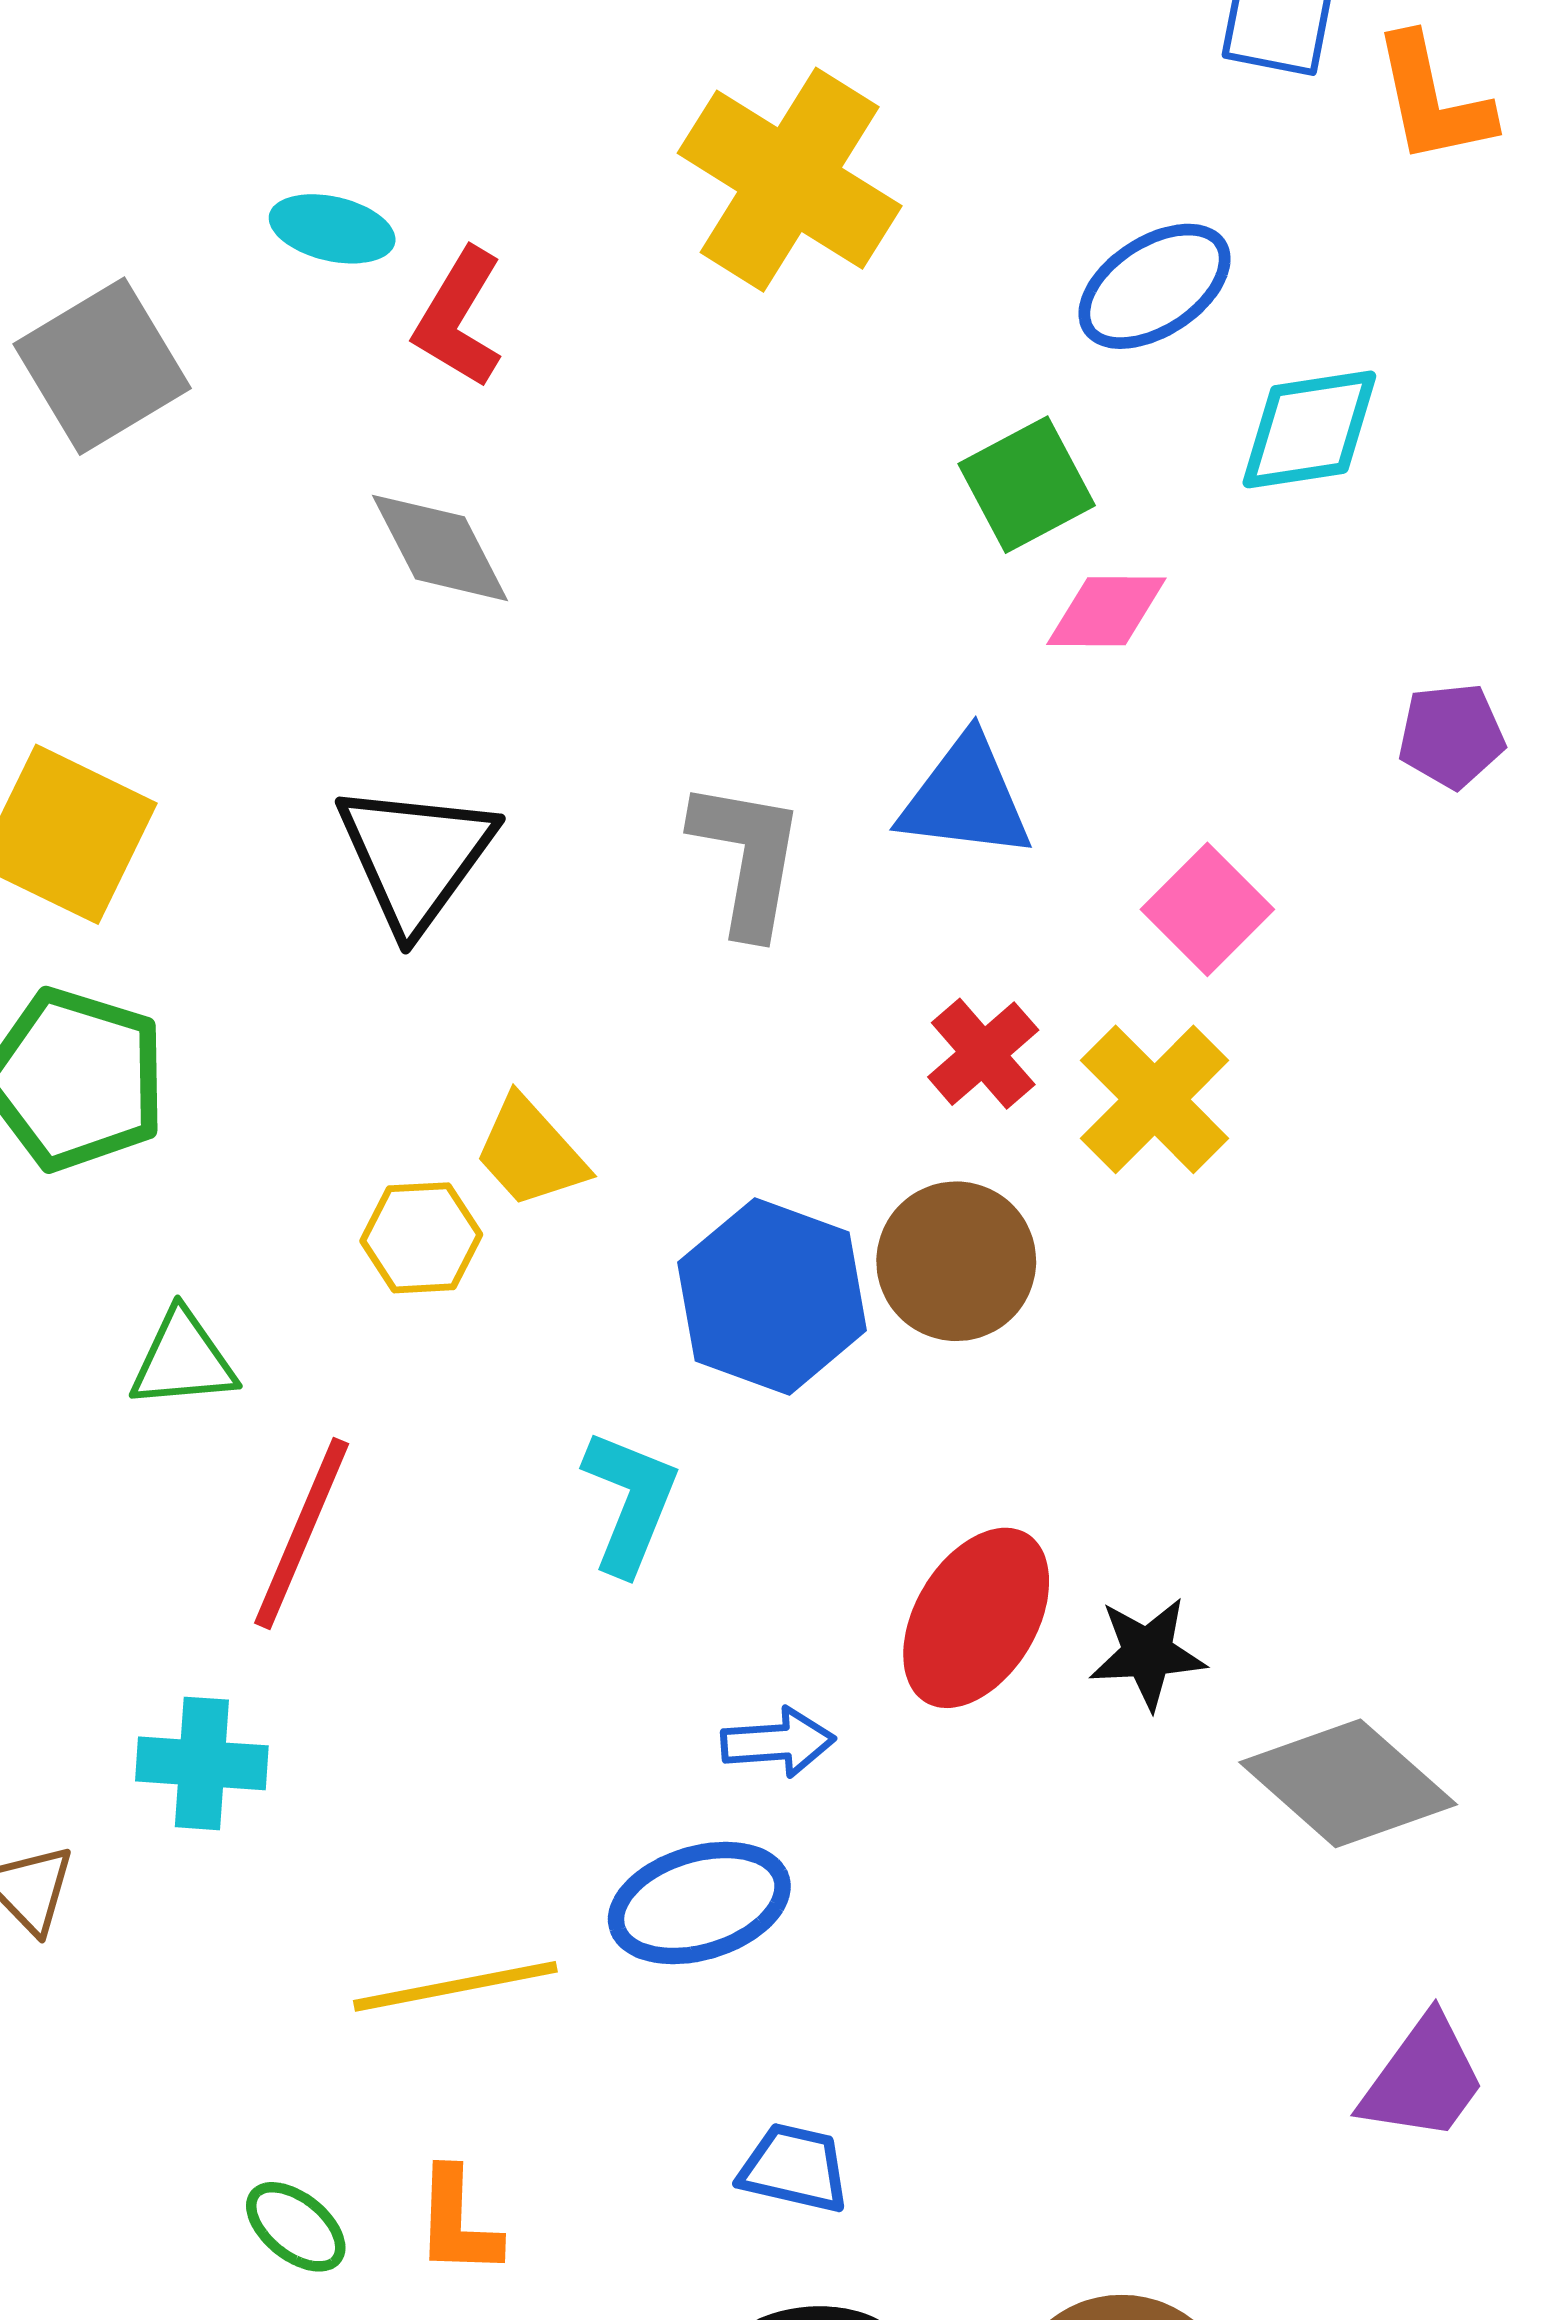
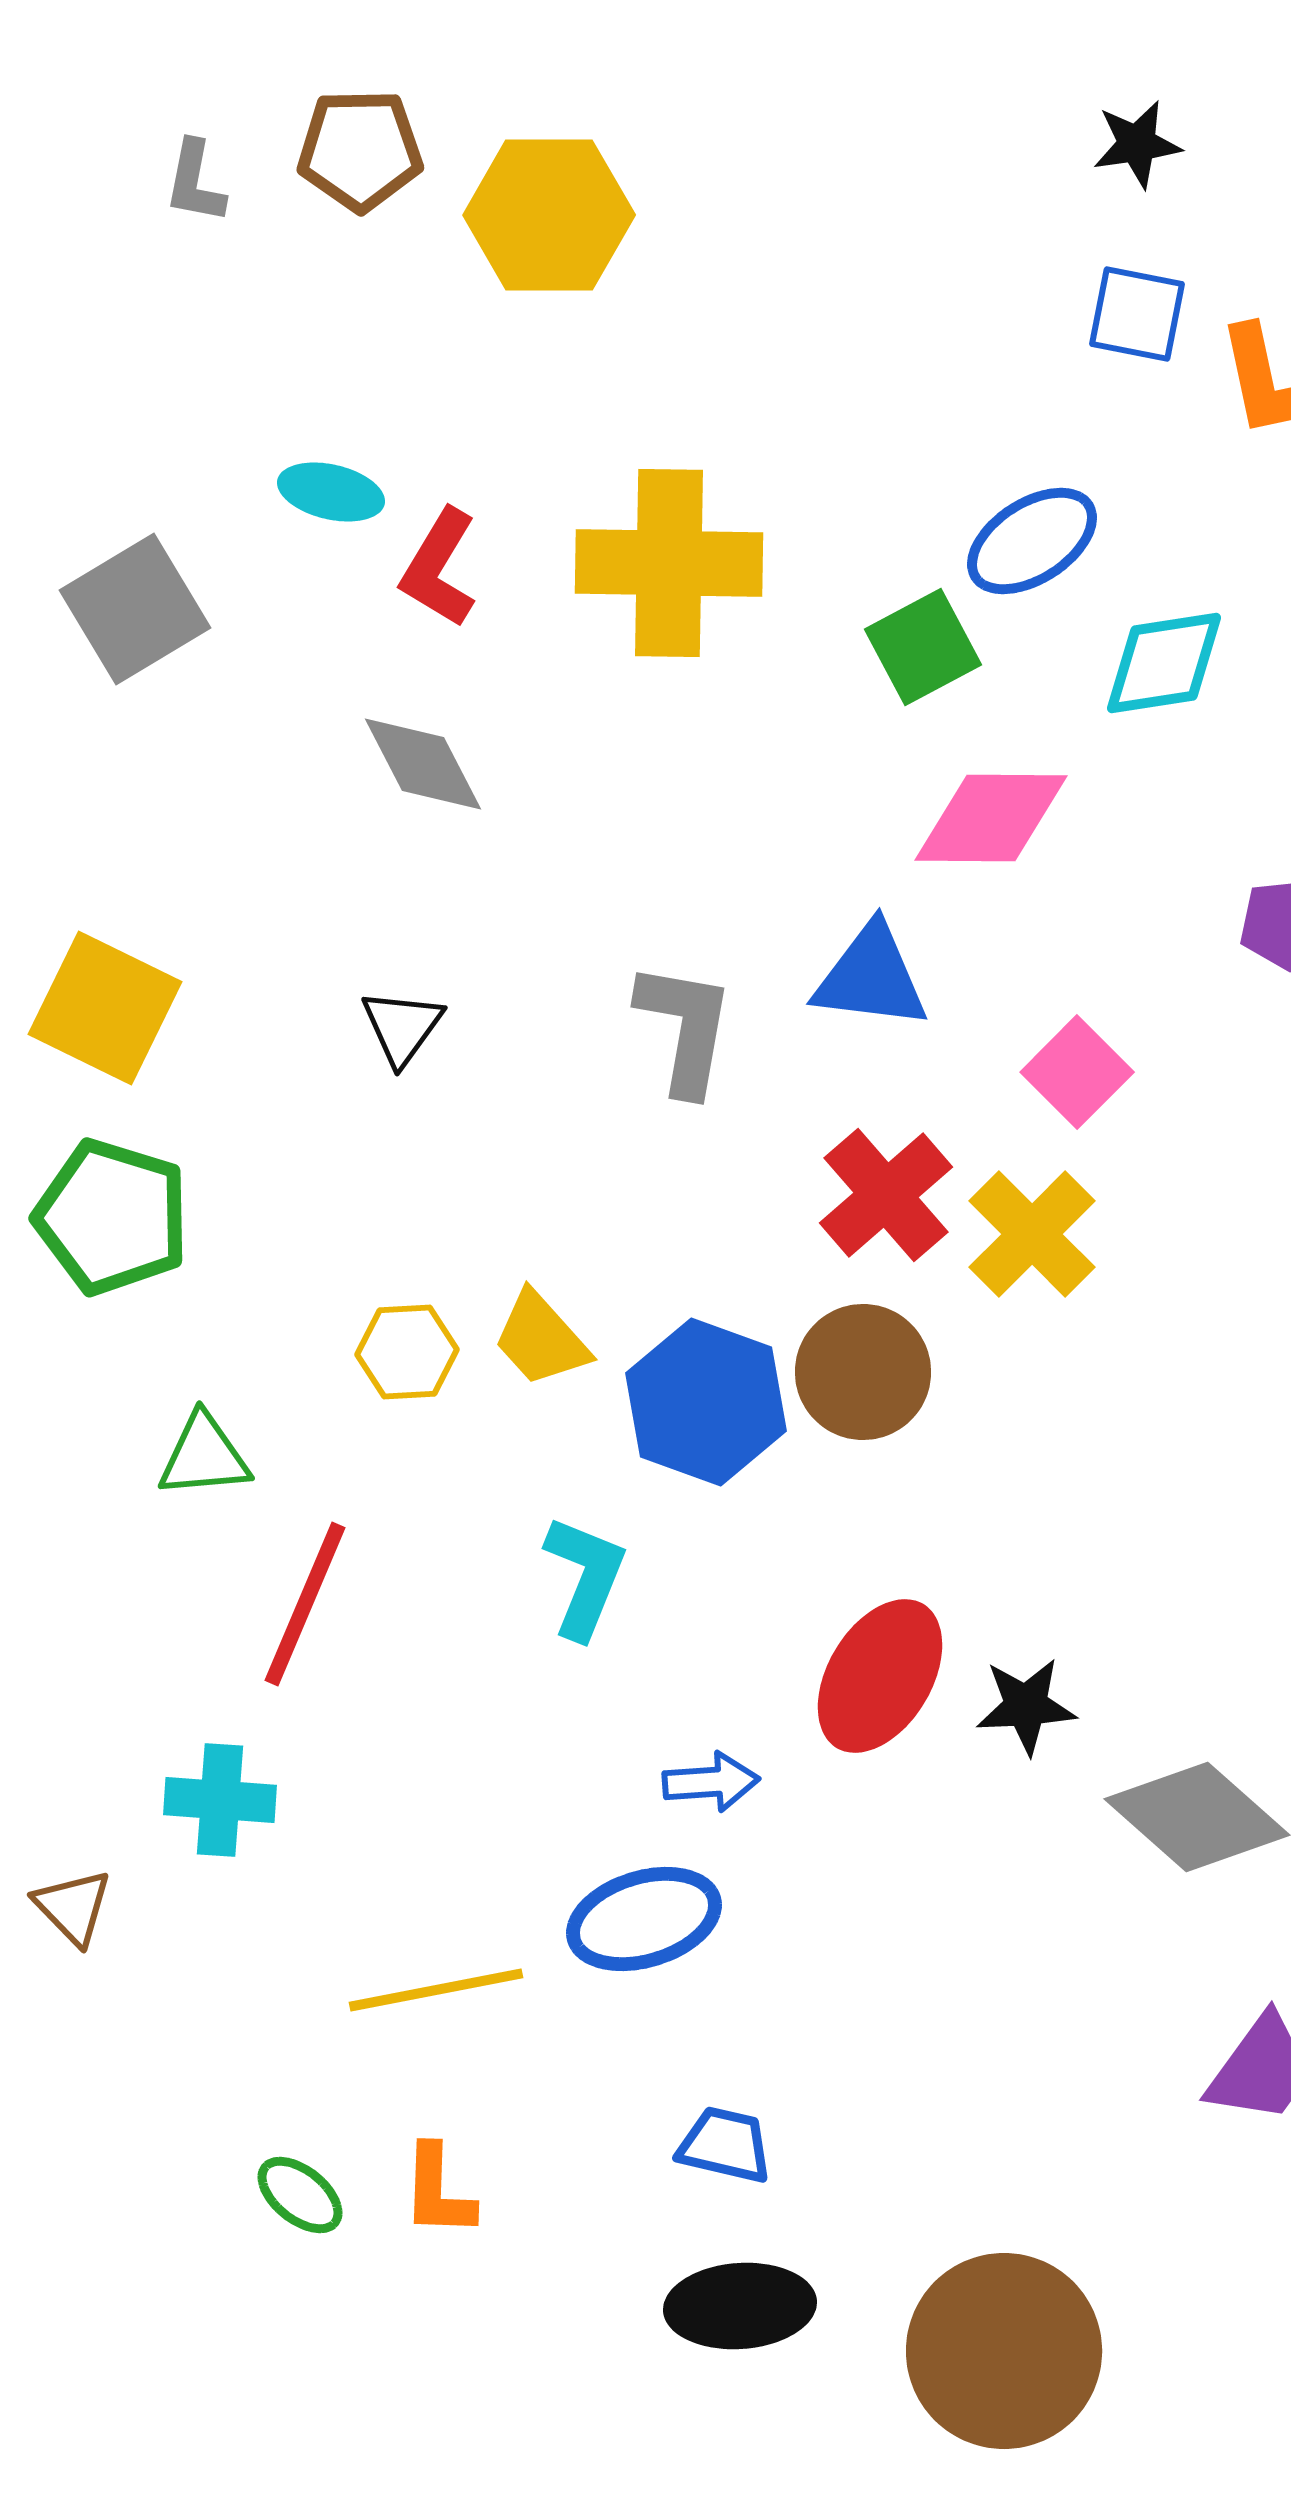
yellow cross: (790, 180) -> (669, 563), moved, turned -31
green square: (1027, 485) -> (923, 647), moved
pink diamond: (1106, 611) -> (991, 818), size x1.5
black triangle: (415, 857) -> (402, 1027), size x0.6
red cross: (983, 1054) -> (886, 1195), size x1.4
yellow trapezoid: (530, 1152) -> (541, 1339), moved

